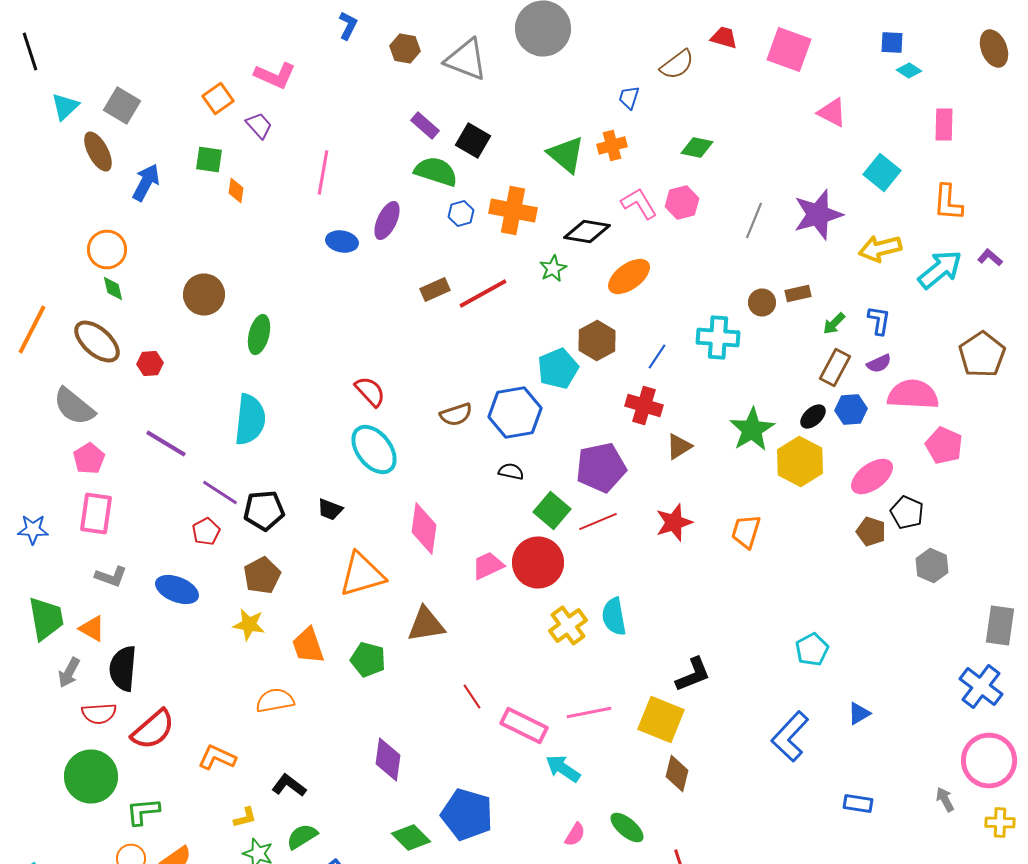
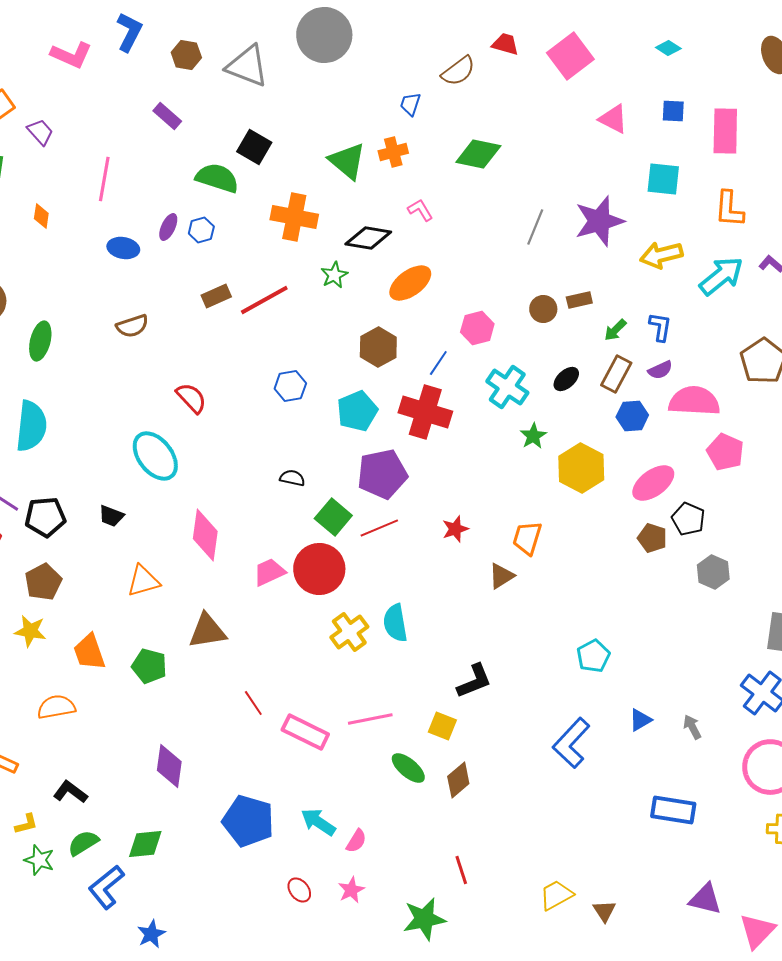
blue L-shape: (348, 26) -> (129, 32), size x1.4
blue square: (892, 42) -> (673, 111), moved
pink square: (789, 50) -> (570, 56), turned 33
cyan diamond: (909, 70) -> (668, 48), moved
pink L-shape: (275, 76) -> (71, 55), moved
pink rectangle: (944, 124) -> (725, 131), size x1.4
purple rectangle: (425, 126) -> (167, 116), moved
green diamond: (697, 148) -> (478, 154), size x1.4
cyan square: (882, 172) -> (663, 179), turned -33
orange diamond: (236, 190) -> (41, 216), moved
pink hexagon: (682, 202) -> (477, 328), moved
pink L-shape: (639, 204) -> (420, 210), size x0.7
blue hexagon: (461, 214) -> (201, 230), moved
purple ellipse: (387, 220) -> (168, 227), size x0.7
cyan cross: (718, 338) -> (507, 387), moved, turned 30
cyan pentagon: (558, 368) -> (357, 411), moved
red semicircle: (370, 392) -> (191, 398), moved
red cross: (644, 406) -> (425, 412), size x1.4
blue hexagon: (515, 412) -> (290, 386), moved, size x0.6
brown semicircle: (456, 414) -> (132, 326), moved
black ellipse: (813, 416) -> (566, 379), moved
green star: (752, 430) -> (533, 436), size x0.6
brown triangle: (679, 446) -> (501, 576), moved
red star: (674, 522) -> (455, 529), size x0.7
orange triangle: (362, 574) -> (143, 581), size x0.7
yellow square: (661, 720) -> (442, 726), size x0.6
cyan arrow: (563, 768) -> (318, 822), moved
brown diamond: (677, 774) -> (458, 780), turned 36
gray arrow: (945, 800) -> (692, 727), moved
blue rectangle: (858, 804) -> (673, 810), moved, size x1.5
green ellipse: (627, 828) -> (408, 768), moved
green diamond: (411, 838) -> (145, 844), moved, turned -51

